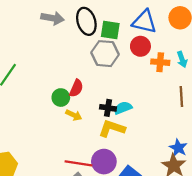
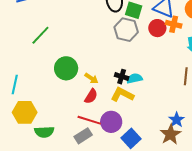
orange cross: (160, 62) -> (174, 24), moved
red semicircle: (76, 88) -> (91, 96), moved
green circle: (61, 98) -> (66, 68), moved, size x1.5

